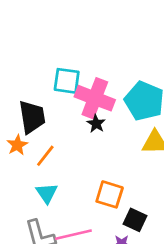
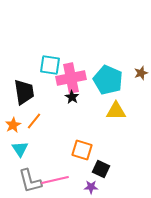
pink cross: (95, 98) -> (71, 78), turned -32
orange star: (17, 145) -> (13, 125), moved
cyan triangle: (47, 193) -> (20, 149), moved

